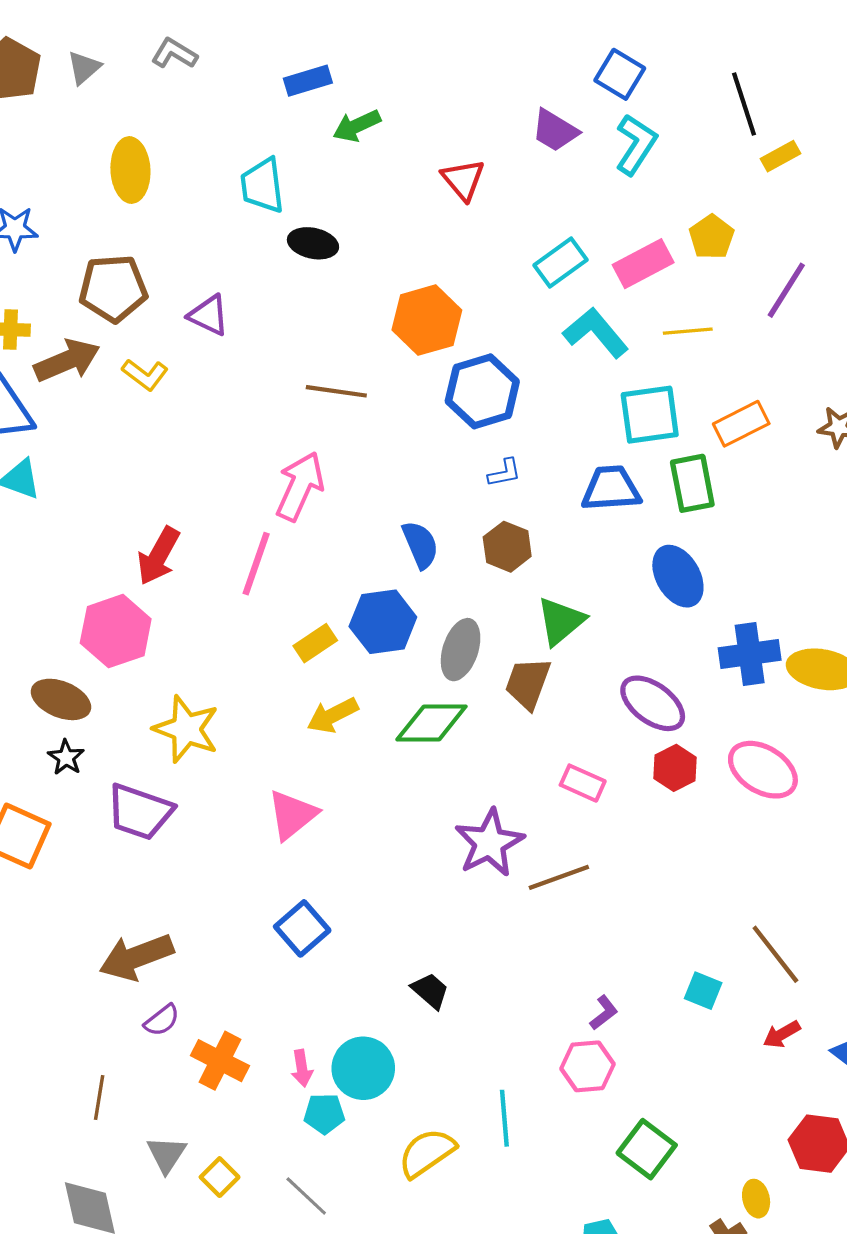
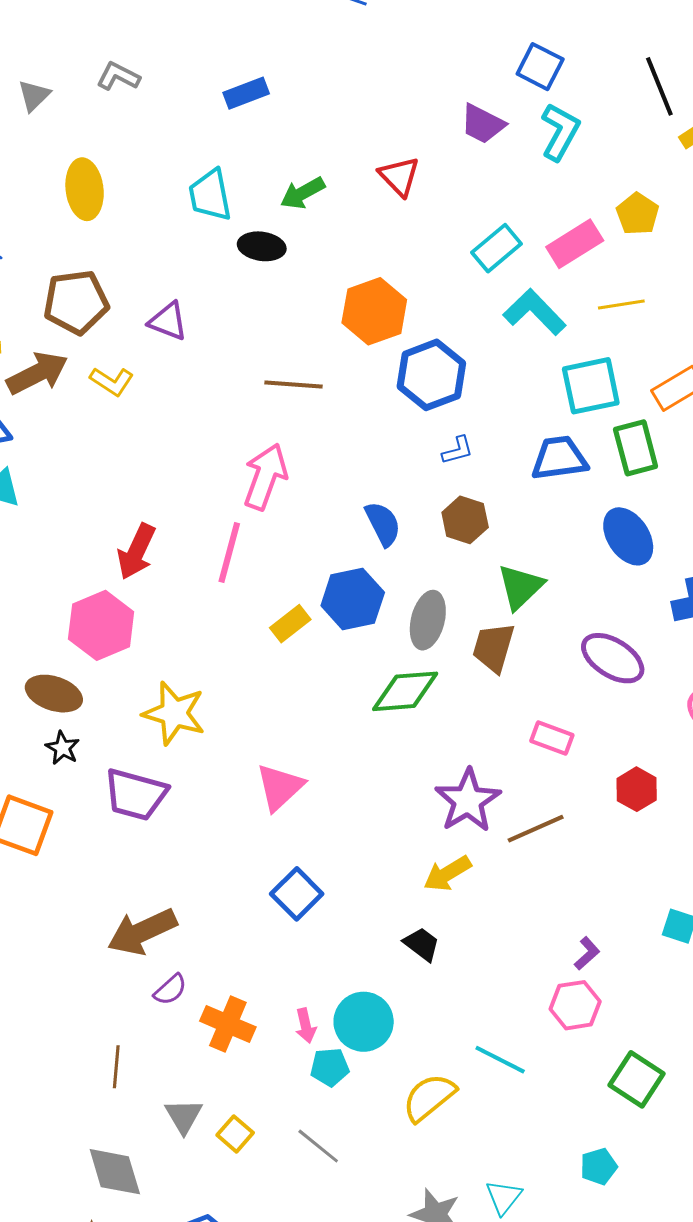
green arrow: (357, 126) -> (303, 193), moved
yellow arrow: (333, 715) -> (447, 874), moved
red hexagon: (675, 768) -> (637, 789), moved
cyan line: (504, 1118) -> (500, 1060), turned -54

